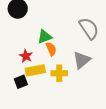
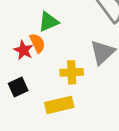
orange semicircle: (51, 49) -> (37, 43), moved
yellow rectangle: (35, 70) -> (59, 105), moved

